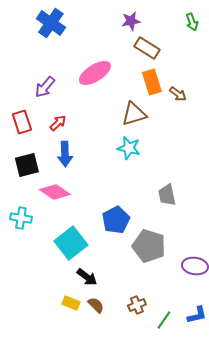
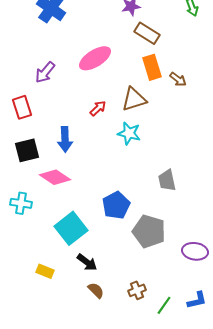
red arrow: (58, 123) -> (98, 108), moved
yellow rectangle: (71, 303) -> (45, 271), moved

